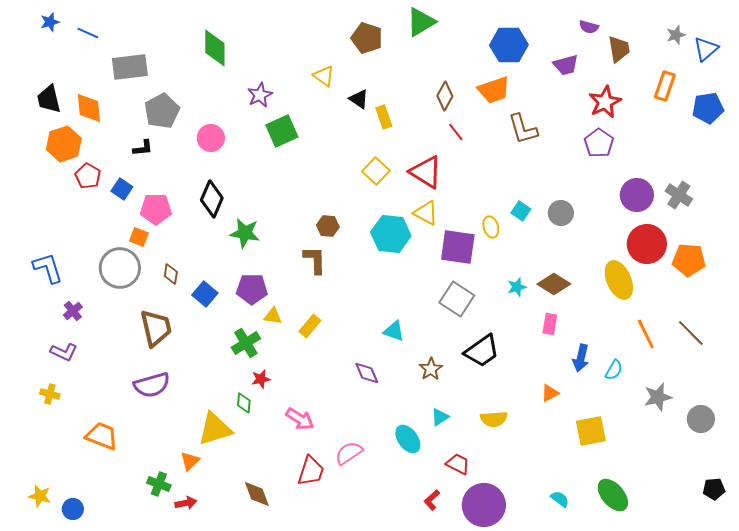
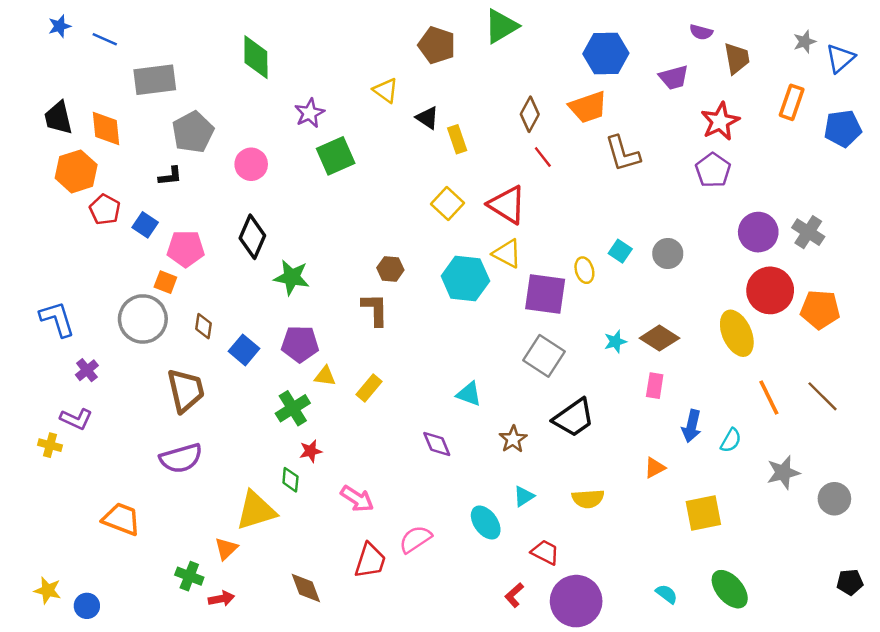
yellow cross: (50, 394) -> (50, 445), moved

